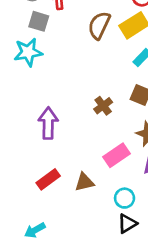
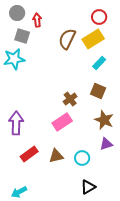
purple arrow: (48, 123) -> (16, 123), moved
pink rectangle: (117, 155) -> (62, 122), moved
cyan circle: (125, 198) -> (82, 158), moved

